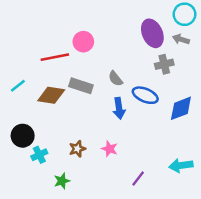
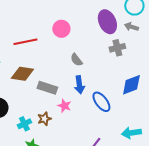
pink circle: (83, 42) -> (61, 29), moved
gray rectangle: (81, 86) -> (47, 88), moved
blue ellipse: (145, 95) -> (101, 102), moved, turned 30
pink star: (110, 149) -> (64, 106), moved
cyan cross: (39, 155) -> (24, 124), moved

